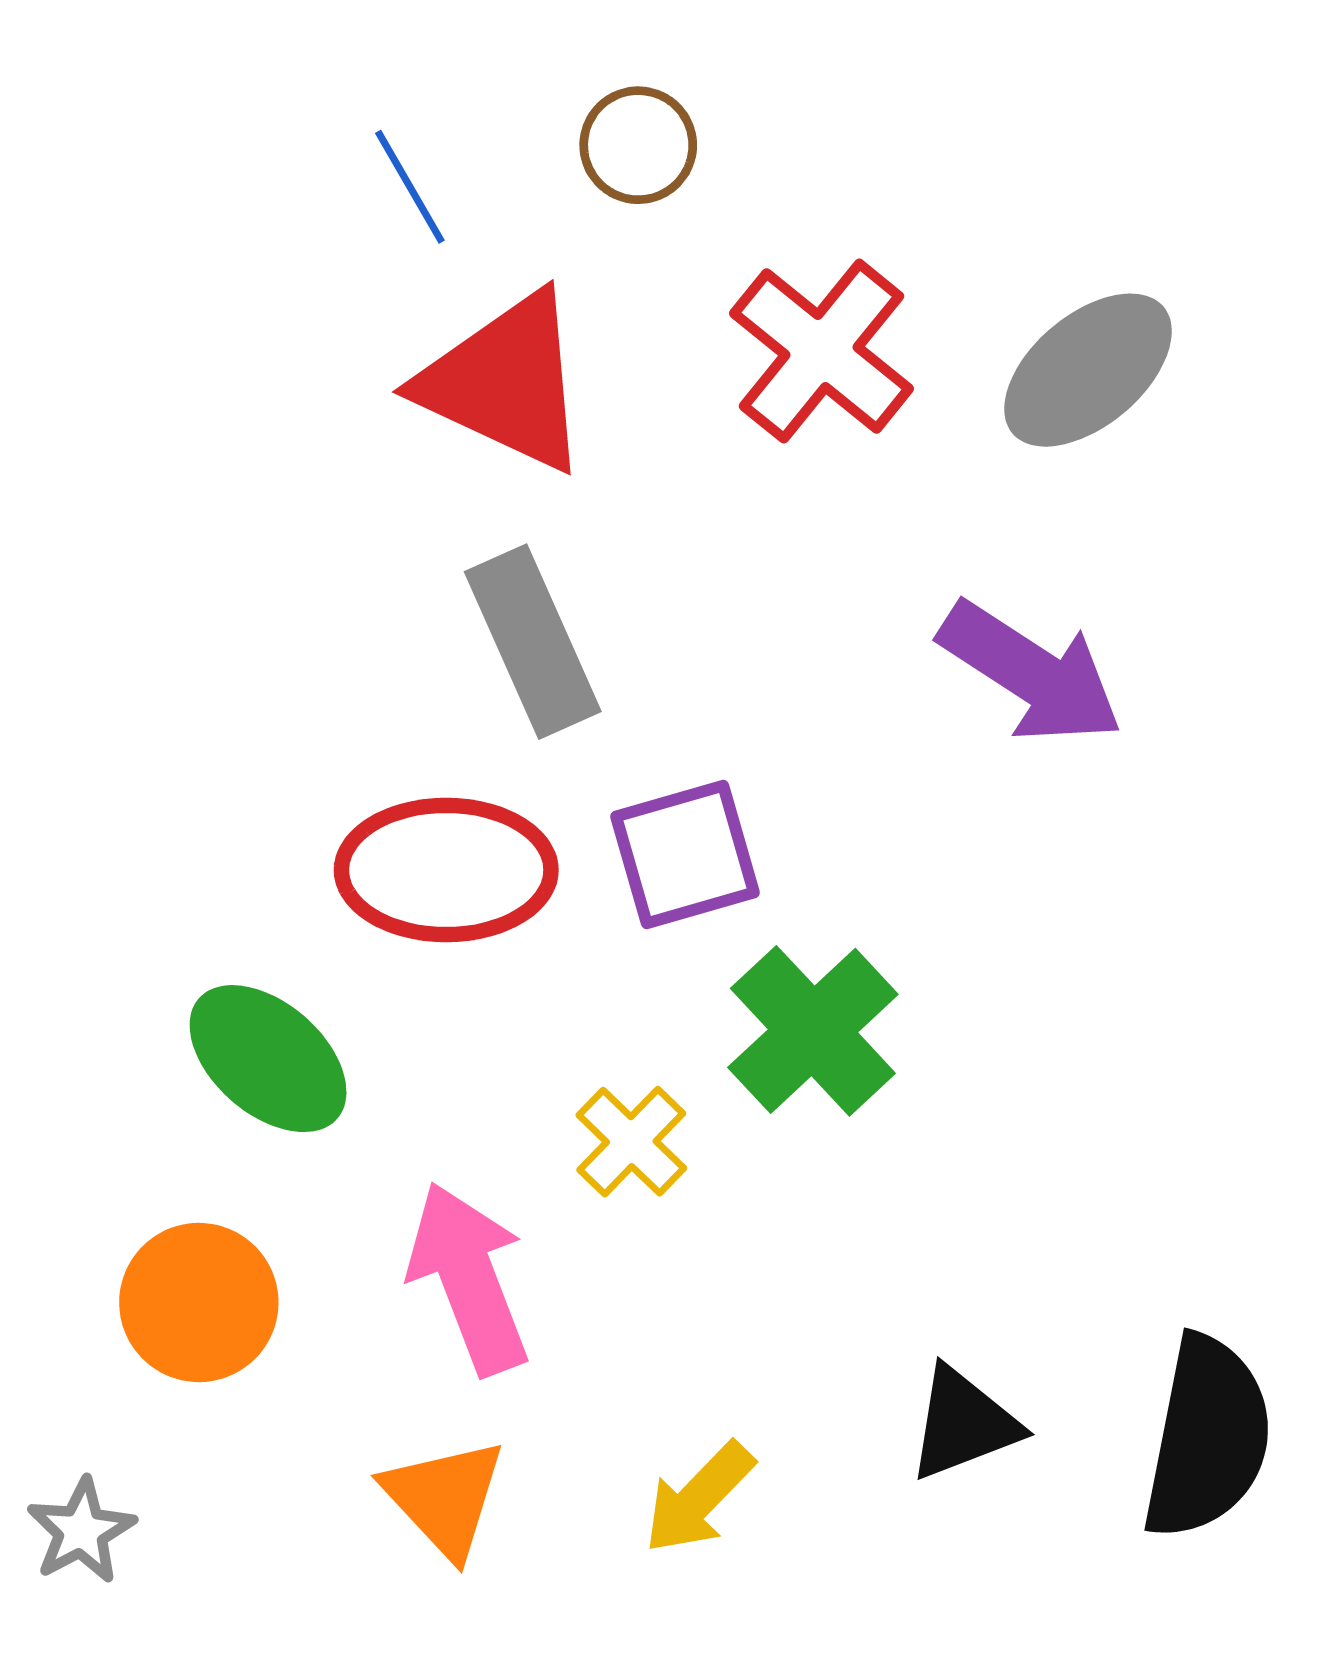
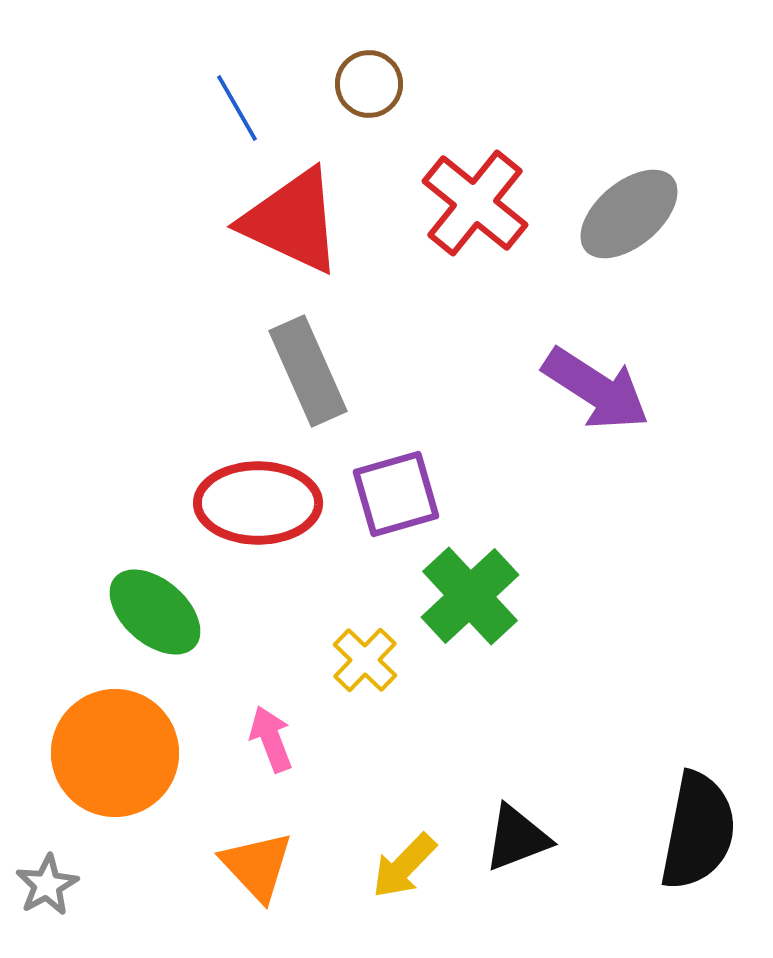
pink arrow: (469, 1278) -> (271, 739), size x0.6
orange circle: (199, 1302) -> (115, 753), size x1.4
black triangle: (963, 1424) -> (517, 838), moved

